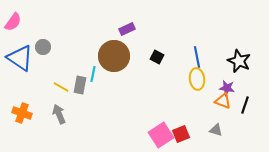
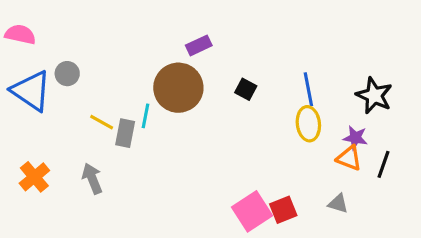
pink semicircle: (13, 22) -> (20, 34), turned -114
yellow line: (61, 87) -> (102, 122), moved
orange cross: (22, 113) -> (34, 177), turned 30

